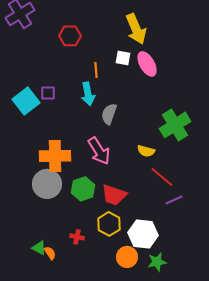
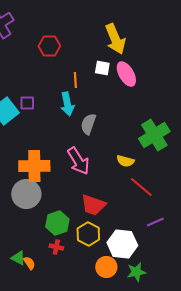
green hexagon: (83, 189) -> (57, 223), moved
purple line: (174, 200) -> (155, 222), moved

